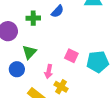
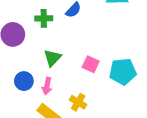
green triangle: (29, 52) -> (52, 58), moved
pink arrow: (49, 71) -> (47, 86), moved

